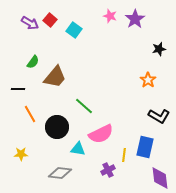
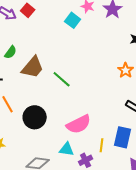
cyan square: (74, 30) -> (73, 20), moved
green line: (84, 106) -> (62, 79), moved
cyan triangle: (78, 149) -> (67, 149), moved

